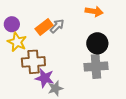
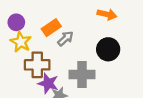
gray arrow: (57, 26) -> (65, 39), moved
gray cross: (96, 66) -> (82, 75), moved

